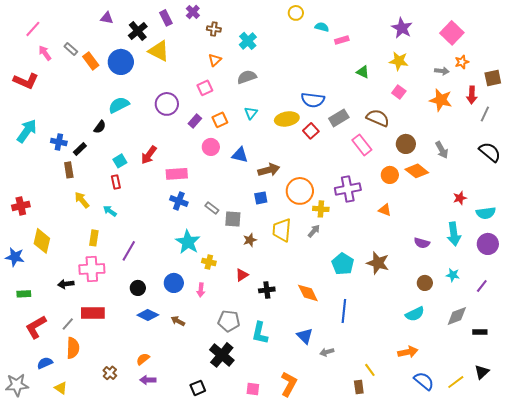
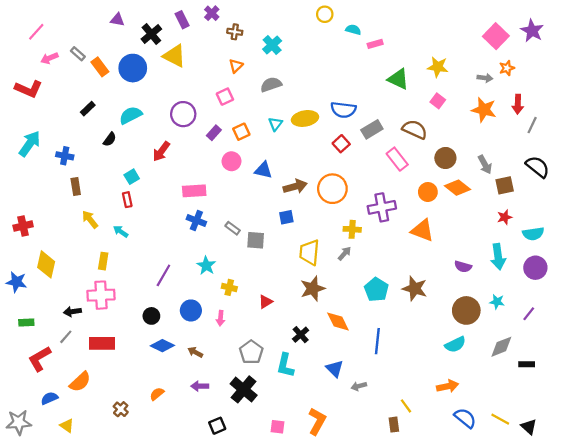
purple star: (402, 28) -> (532, 31), moved
pink arrow: (45, 53) -> (49, 58), turned -77
green triangle: (363, 72) -> (398, 79), size x1.5
brown square: (493, 78) -> (505, 185), moved
yellow ellipse: (287, 119) -> (305, 118), moved
black rectangle: (80, 149) -> (88, 109), moved
red arrow: (149, 155) -> (161, 151), moved
orange circle: (300, 191) -> (332, 189), moved
orange triangle: (385, 210) -> (422, 230), size x1.6
brown star: (250, 240) -> (313, 289), moved, size x1.6
cyan star: (188, 242) -> (206, 265), size x0.7
purple line: (129, 251) -> (163, 275), moved
brown circle: (425, 283) -> (466, 310), size x1.6
black cross: (267, 290) -> (301, 335), moved, turned -35
gray pentagon: (229, 321) -> (251, 352), turned 30
gray line: (68, 324) -> (66, 337), moved
orange semicircle: (73, 348) -> (80, 382), turned 45
black triangle: (482, 372) -> (529, 427), moved, turned -35
purple arrow: (148, 380) -> (200, 386), moved
yellow line: (456, 382) -> (500, 419), turned 66

